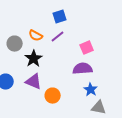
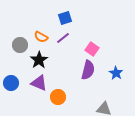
pink square: (87, 48) -> (92, 49), turned -32
purple semicircle: (83, 69) -> (88, 70), turned 108
blue star: (91, 90) -> (116, 73), moved

